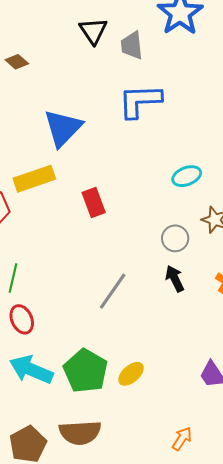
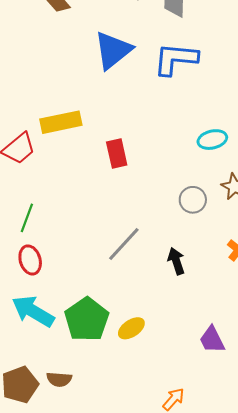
blue triangle: (63, 128) -> (113, 50), moved
black arrow: (175, 279) -> (176, 261), moved
brown semicircle: (80, 433) -> (59, 379), moved, size x0.6

